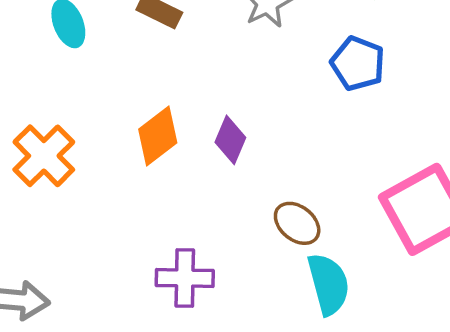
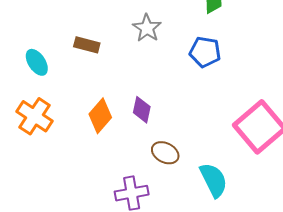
orange cross: (44, 156) -> (35, 116), moved
brown ellipse: (297, 223) -> (165, 153), moved

